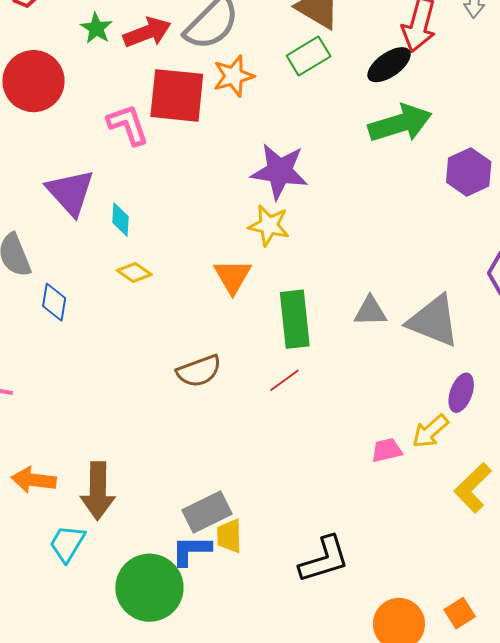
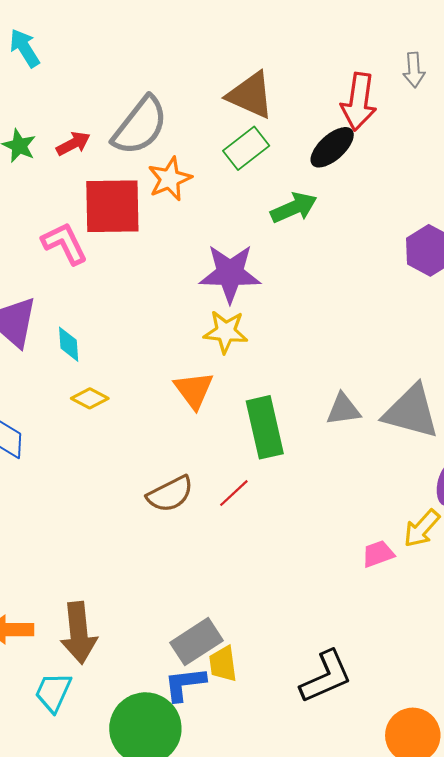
red arrow: (147, 32) -> (73, 144), size x0.7
green arrow: (400, 123) -> (294, 208), moved, size x0.7
red line: (284, 380) -> (234, 493), moved

